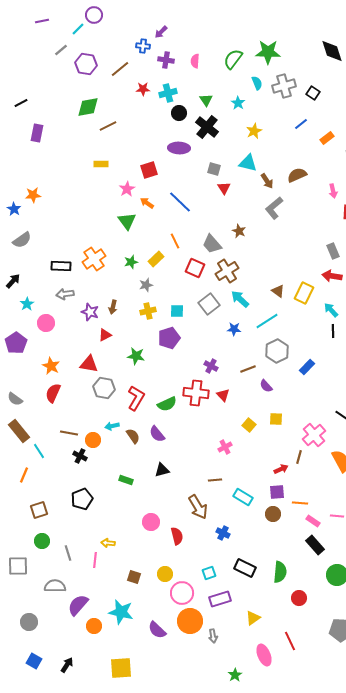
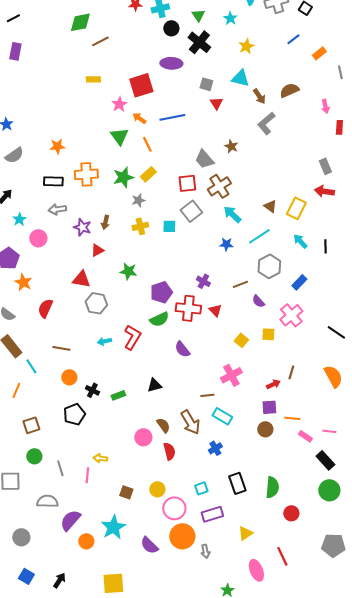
purple rectangle: (37, 133) -> (15, 51), moved
red square: (149, 170) -> (141, 85), size x1.4
orange star: (33, 195) -> (57, 146), moved
blue line: (180, 202) -> (172, 117), turned -55
orange line: (175, 241) -> (147, 144), moved
orange cross: (94, 259) -> (86, 174), turned 30
green star: (131, 262) -> (123, 177), size x1.5
red square: (195, 268) -> (187, 183), turned -30
gray square: (209, 304) -> (191, 211), moved
cyan arrow: (331, 310) -> (300, 241), moved
purple pentagon: (169, 338) -> (161, 292), moved
orange star: (51, 366) -> (23, 282), moved
red L-shape: (136, 398) -> (132, 337), moved
purple semicircle: (157, 434) -> (182, 349), moved
pink cross: (314, 435) -> (291, 315), moved
brown semicircle: (133, 436) -> (163, 425), moved
orange circle: (93, 440) -> (69, 377), moved
pink cross: (225, 447) -> (231, 375), moved, size x1.5
black cross: (80, 456) -> (92, 390), moved
green rectangle: (126, 480) -> (118, 395), turned -40
cyan rectangle: (243, 497) -> (222, 416), moved
blue cross: (223, 533) -> (215, 448), turned 32
black rectangle: (315, 545) -> (325, 460), moved
black rectangle: (245, 568) -> (237, 483), turned 45
cyan star: (121, 612) -> (113, 527), turned 30

